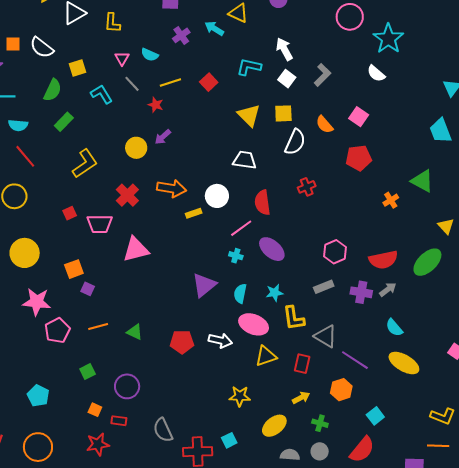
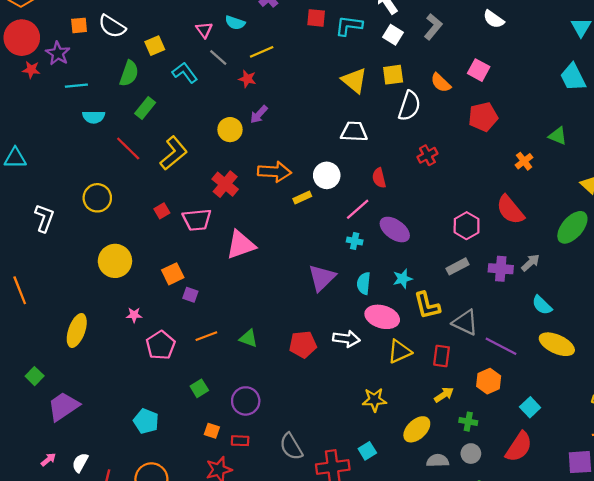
red square: (209, 82) -> (316, 18), moved, turned -36
red line: (25, 156) -> (128, 149), moved
green triangle: (422, 181) -> (558, 136), size x0.7
red semicircle: (262, 203) -> (379, 178), size x0.7
red semicircle: (383, 260) -> (510, 210), moved, turned 68
pink star: (37, 302) -> (134, 315), size x0.5

